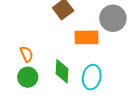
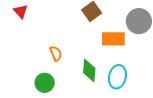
green circle: (28, 77) -> (45, 83), moved

